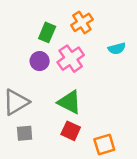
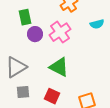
green rectangle: (47, 32) -> (25, 17), moved, turned -35
red square: (71, 131) -> (52, 96), moved

